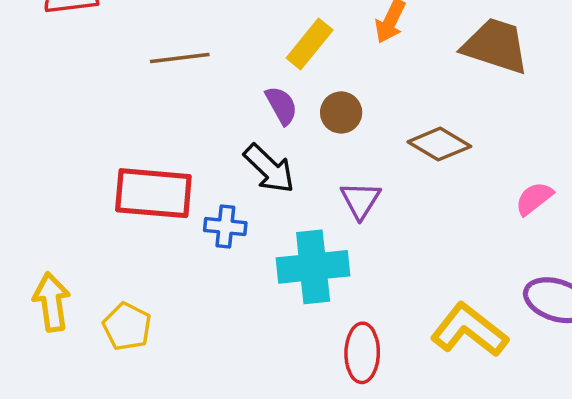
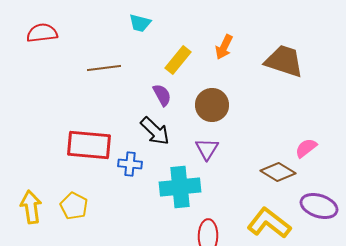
brown circle: (341, 112) -> (212, 105), moved, size x1.4
brown diamond: (439, 144) -> (278, 172), moved
yellow pentagon: (127, 327) -> (74, 206), moved

